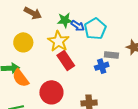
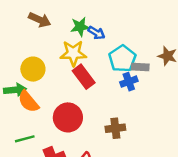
cyan pentagon: (95, 29) -> (122, 59), moved
yellow star: (58, 41) -> (73, 53), turned -30
yellow circle: (23, 42) -> (33, 69), moved

